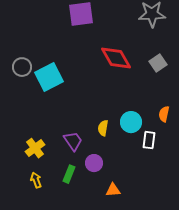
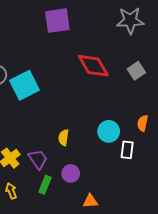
yellow semicircle: (103, 128) -> (64, 138), moved
purple trapezoid: (73, 141) -> (38, 159), moved

